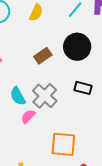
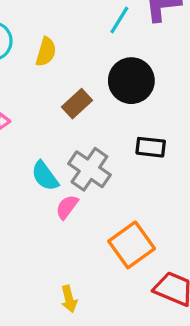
yellow semicircle: (36, 13) -> (46, 52), moved
orange square: (63, 144) -> (132, 245), turned -32

